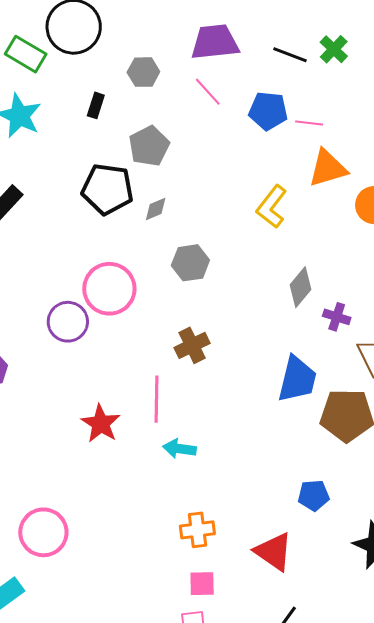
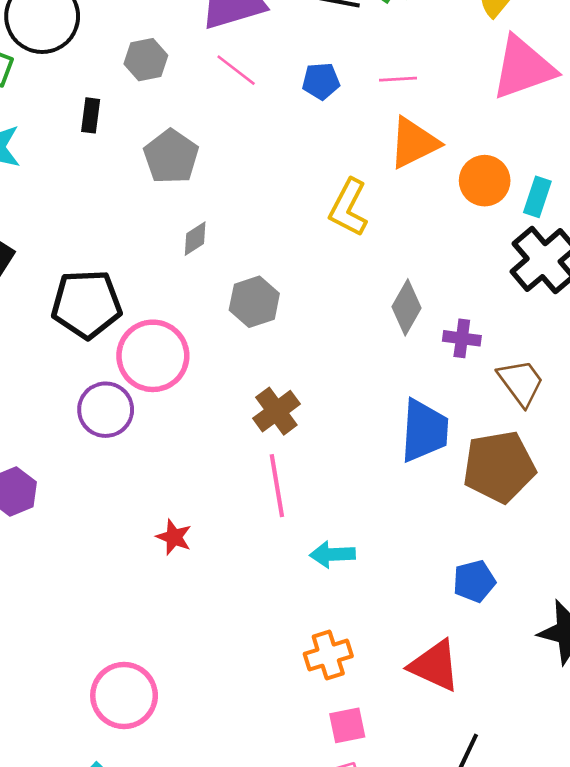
blue pentagon: (268, 111) -> (321, 81), size x0.7
pink line: (309, 123) -> (398, 79), moved
black pentagon: (107, 189) -> (86, 304), moved
pink line: (156, 399) -> (277, 486), moved
red star: (101, 424) -> (174, 537), size x0.7
cyan arrow: (180, 449) -> (332, 554), moved

